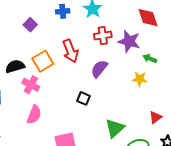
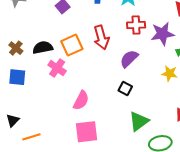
purple star: (129, 41) -> (162, 34), turned -30
black square: (84, 98) -> (125, 88), moved
pink semicircle: (34, 115) -> (81, 100), moved

